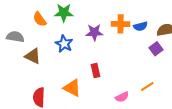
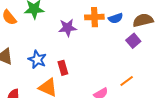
blue star: (64, 44) -> (37, 59), moved
red rectangle: (96, 70) -> (63, 68), moved

